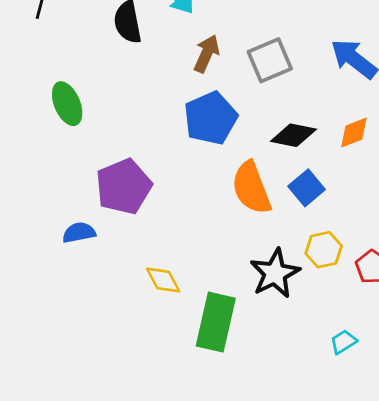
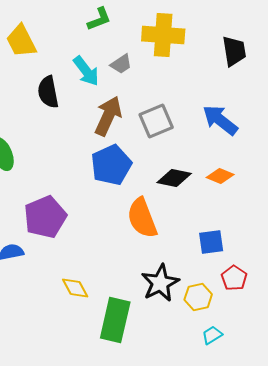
brown arrow: (207, 54) -> (108, 116), size x1.4
orange diamond: (354, 133) -> (220, 176), turned 44
blue square: (307, 188) -> (211, 242), moved, turned 32
yellow hexagon: (324, 250) -> (198, 297), moved

